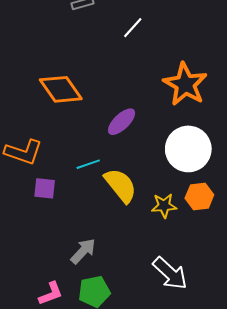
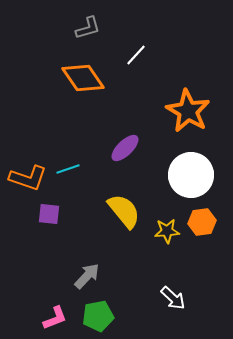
orange diamond: (61, 89) -> (83, 78), moved
cyan line: (88, 164) -> (68, 169), moved
white arrow: (170, 273) -> (173, 298), size x0.7

